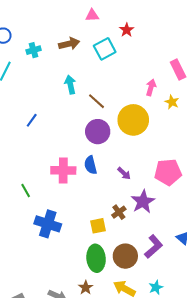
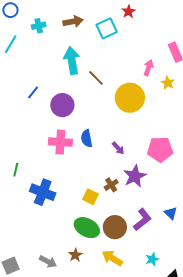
cyan arrow: (70, 85) -> (72, 61), size x1.5
purple circle: (98, 132) -> (62, 105), moved
green line: (26, 190) -> (16, 170), moved, turned 40
yellow square: (98, 226) -> (90, 197), turned 35
green ellipse: (96, 258) -> (87, 228), turned -60
cyan star: (156, 287) -> (152, 259), moved

